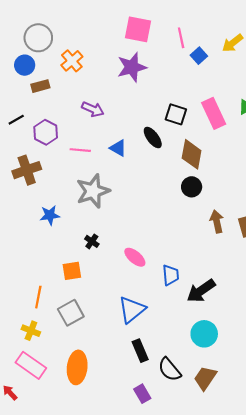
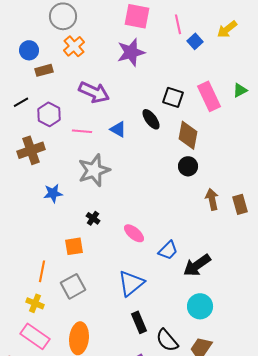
gray circle: (38, 38) -> (63, 16), moved
purple arrow: (93, 109) -> (94, 92), size x1.4
blue trapezoid: (171, 275) -> (168, 250), turned 50

